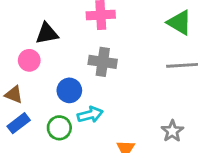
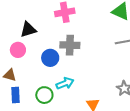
blue circle: (69, 90) -> (50, 58), moved
blue rectangle: (19, 123) -> (15, 95), turned -49

